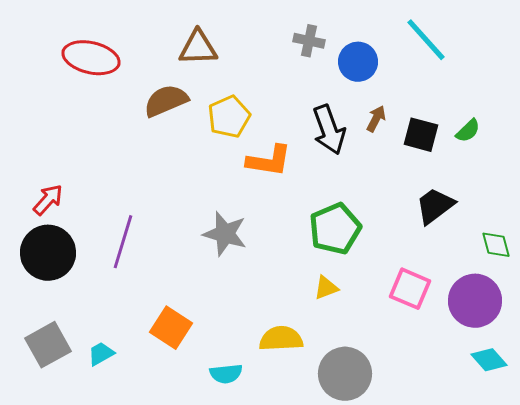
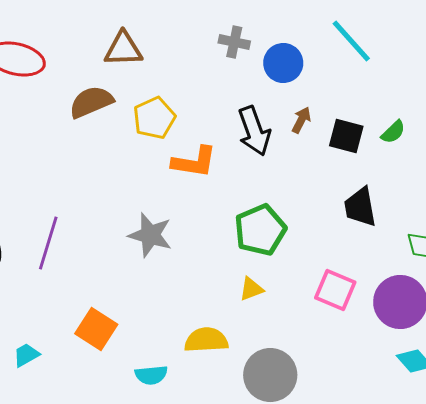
black trapezoid: (435, 206) -> (360, 207), turned -63

